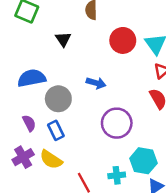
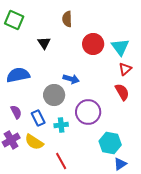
gray circle: (58, 99) -> (54, 95), moved
cyan cross: (117, 175) -> (61, 125), moved

